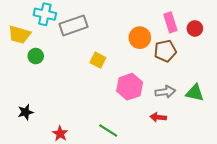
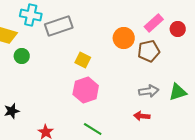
pink rectangle: (170, 22) -> (154, 23), turned 66
pink hexagon: (130, 87) -> (86, 90), moved
green triangle: (195, 93) -> (178, 92), turned -30

